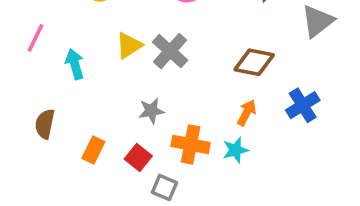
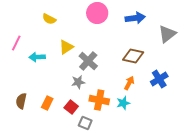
gray cross: (170, 51) -> (88, 61), moved
cyan arrow: (75, 64) -> (37, 57), turned -77
brown semicircle: (45, 124) -> (21, 101), moved

